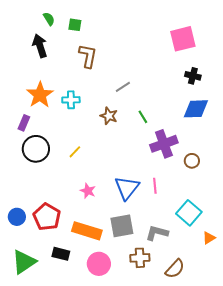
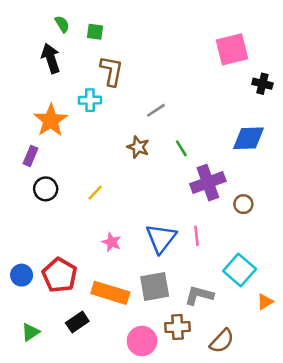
black cross: (193, 76) -> (262, 84), moved
cyan cross: (71, 100) -> (90, 100), moved
black circle: (36, 149) -> (46, 189), size x0.7
black rectangle: (61, 254) -> (77, 322), turned -48
green triangle: (24, 262) -> (30, 332), size x0.6
pink circle: (99, 264) -> (142, 341), moved

